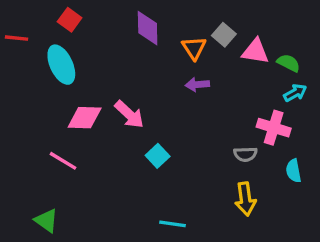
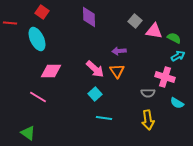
orange triangle: (194, 48) -> (117, 71), moved
pink arrow: (129, 114) -> (95, 69), moved
cyan semicircle: (294, 171) -> (177, 103), turned -48
cyan line: (172, 224) -> (104, 118), moved

